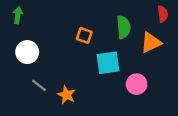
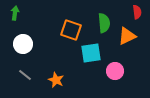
orange square: (84, 35) -> (71, 30), size x1.5
gray line: (39, 85) -> (25, 75), moved

